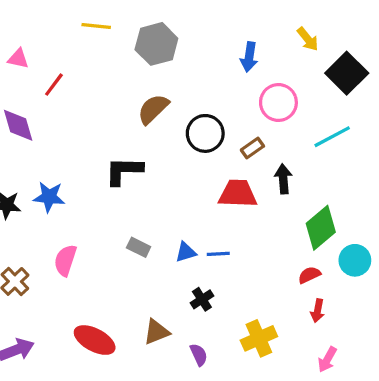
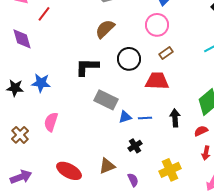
pink circle: (278, 102) -> (157, 25), moved
black circle: (205, 133) -> (129, 59), moved
black arrow: (283, 179) -> (175, 118), moved
gray rectangle: (139, 247) -> (106, 100), moved, size x1.6

